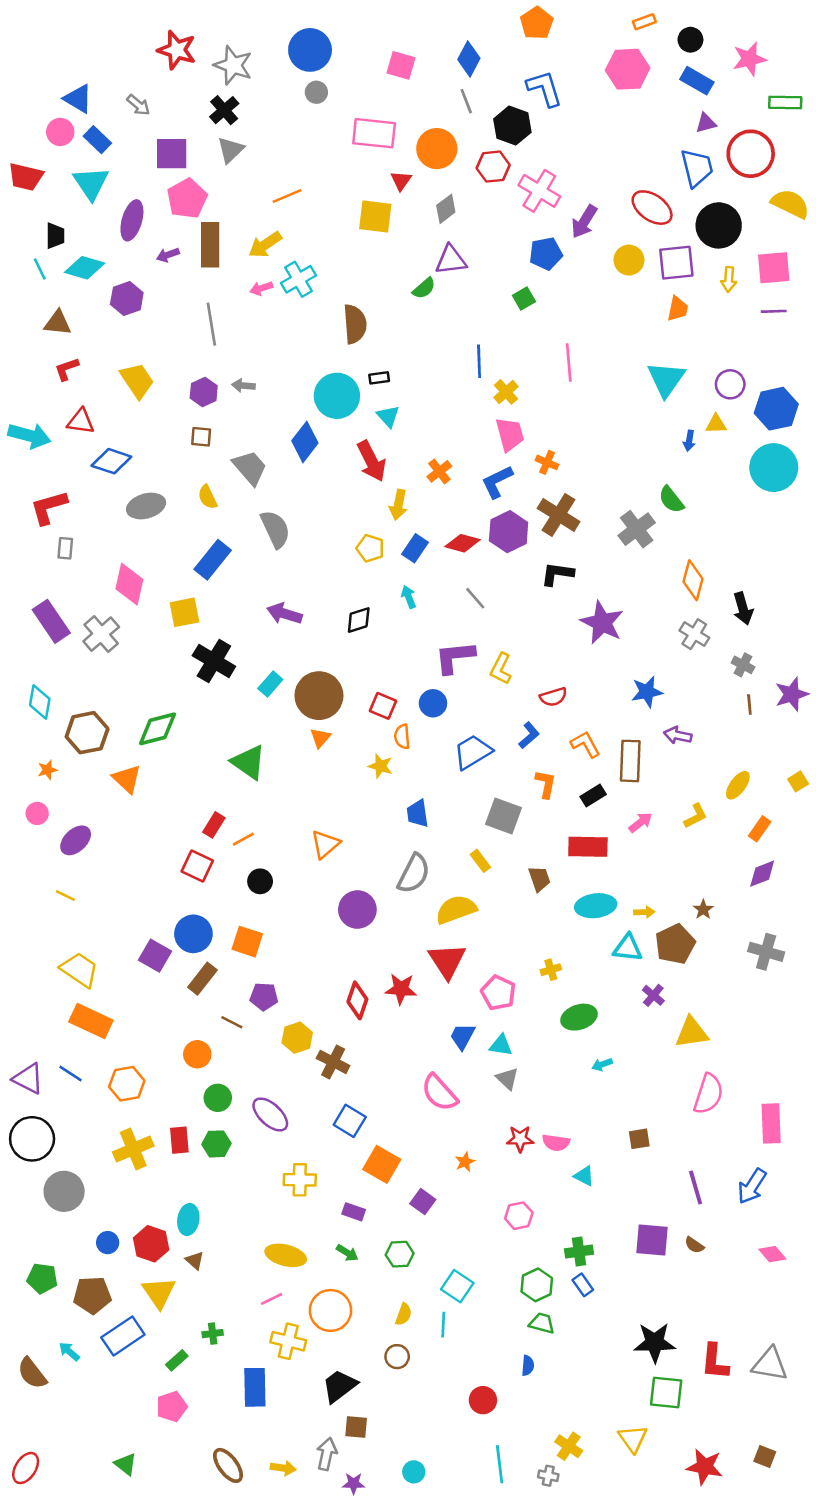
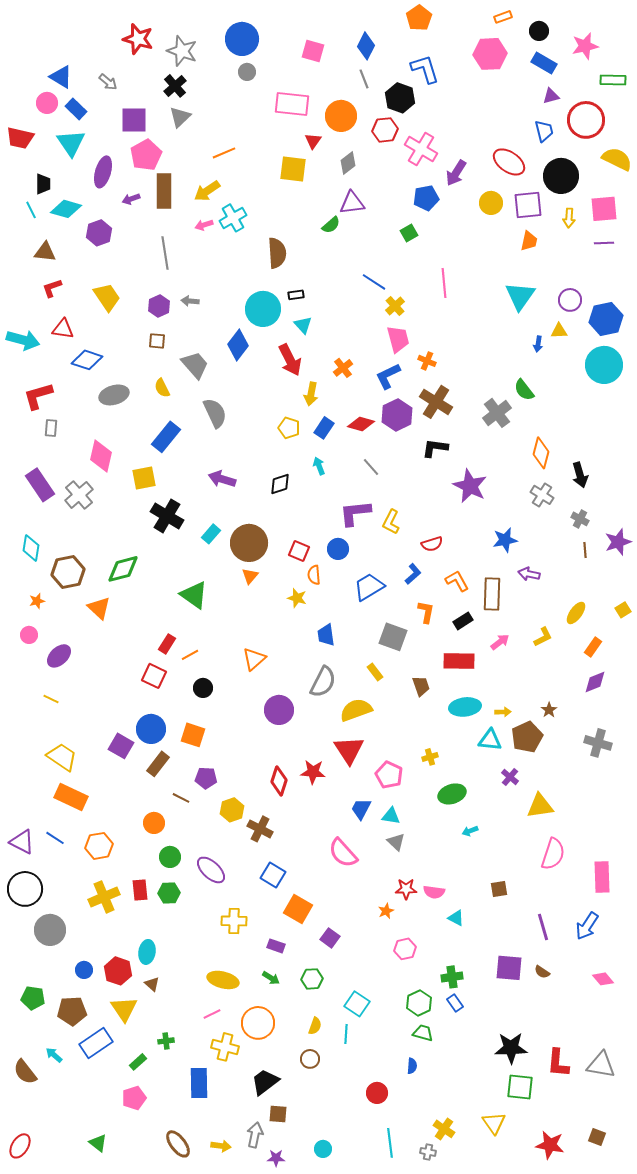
blue trapezoid: (697, 168) -> (544, 131), size x0.7
blue line: (479, 361) -> (374, 282), turned -55
orange star: (465, 1162) -> (386, 911), moved

